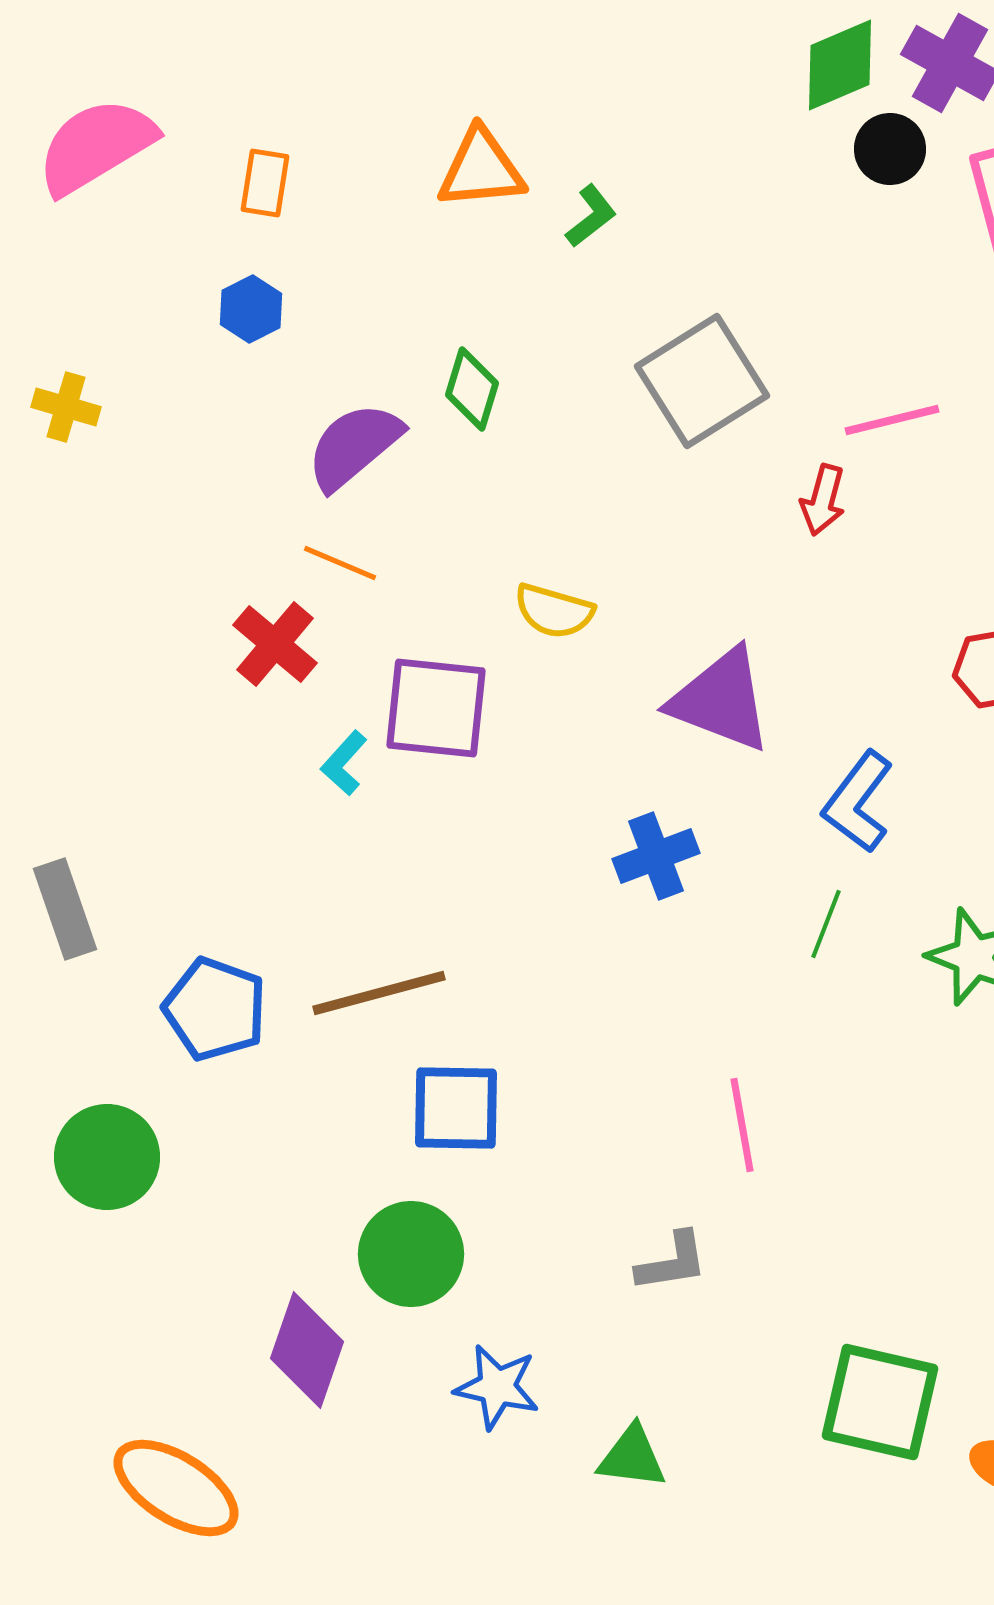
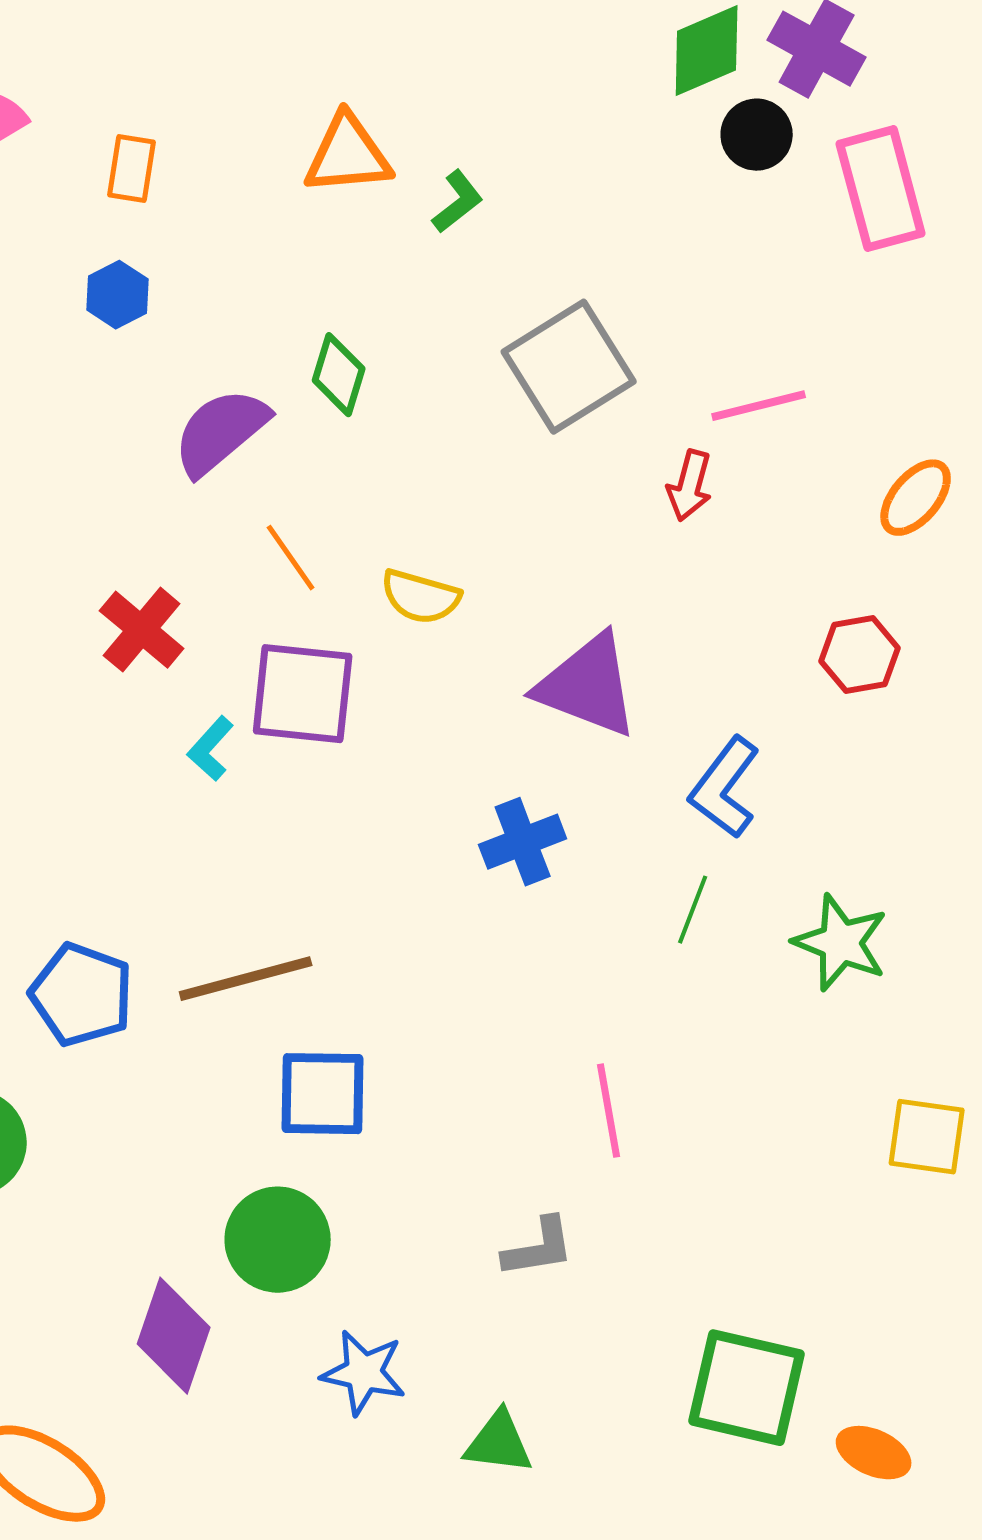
orange line: (340, 563) -> (291, 558), moved, turned 32

